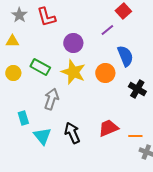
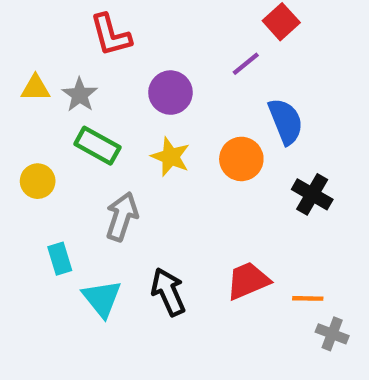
gray star: (19, 15) -> (80, 95), moved
yellow star: (73, 72) -> (170, 157), size x0.7
yellow circle: (13, 73) -> (38, 181), moved

